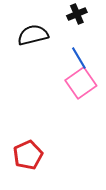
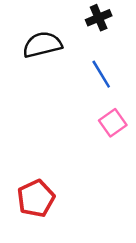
pink square: (81, 83) -> (113, 123), moved, size x0.7

